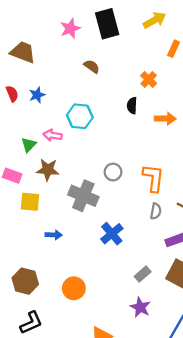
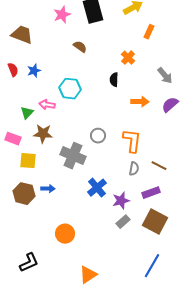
orange arrow: (165, 119) -> (140, 102), moved
brown hexagon: (25, 281) -> (24, 194), moved
purple star: (140, 307) -> (121, 201), moved, turned 30

